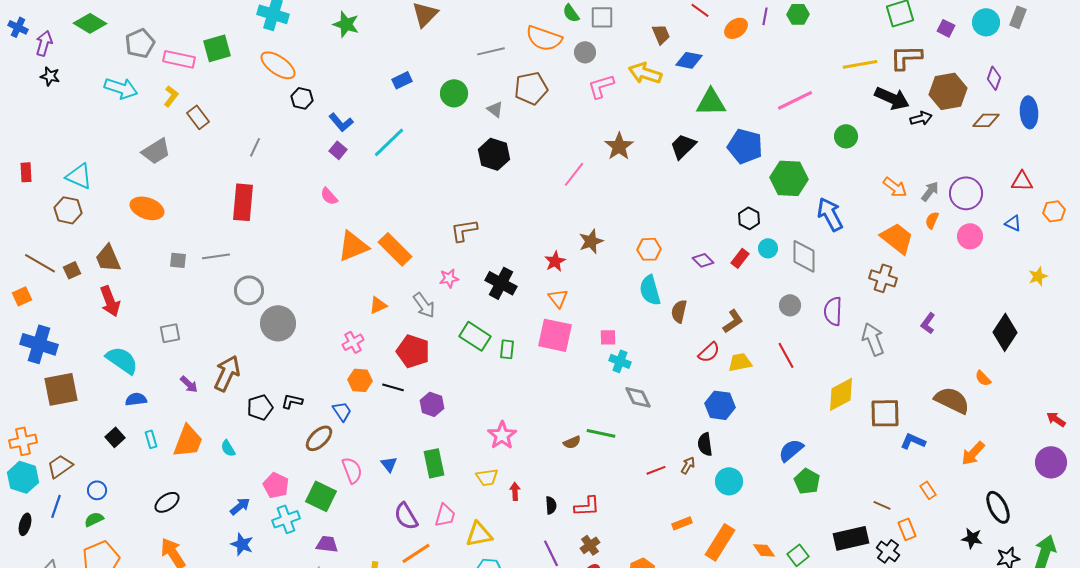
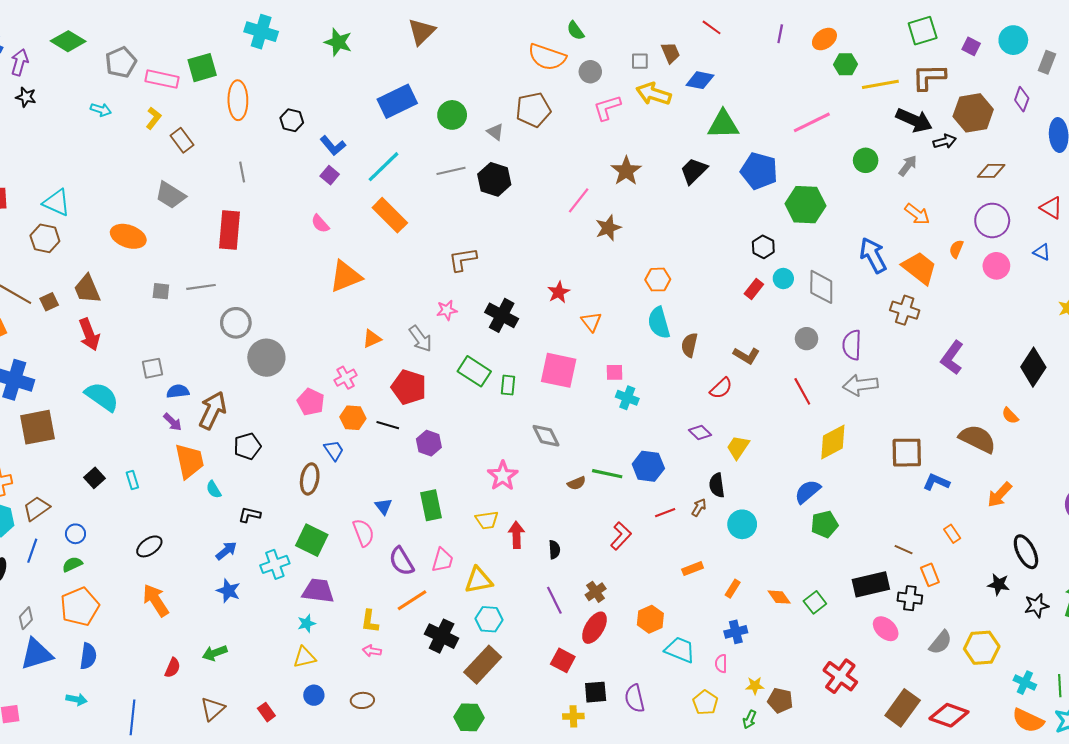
green hexagon: (798, 14) -> (846, 64), moved
gray square: (602, 17) -> (640, 61), moved, size x0.7
gray rectangle: (1018, 17) -> (1047, 62), moved
orange ellipse: (736, 28) -> (824, 39), moved
gray line: (491, 51) -> (451, 171), moved
orange ellipse: (278, 65) -> (238, 100), moved, turned 54
blue rectangle: (402, 80) -> (397, 101), size x1.8
cyan arrow: (121, 88) -> (101, 110), size x0.6
brown diamond: (986, 120) -> (991, 171), moved
gray line: (255, 147) -> (242, 172), turned -36
gray trapezoid: (156, 151) -> (170, 195), moved, turned 64
red triangle: (1022, 181) -> (1051, 208), turned 30
gray arrow: (930, 191) -> (908, 166), moved
blue arrow: (830, 214) -> (873, 255), moved
brown star: (591, 241) -> (608, 228), moved
orange rectangle: (395, 249) -> (390, 215), moved
purple diamond: (703, 260) -> (700, 433), moved
orange triangle: (558, 298) -> (591, 322), moved
brown L-shape: (733, 321) -> (746, 356), turned 65
purple L-shape: (928, 323) -> (952, 358), size x1.5
gray arrow: (873, 339) -> (860, 385), moved, turned -76
yellow trapezoid: (740, 362) -> (738, 447), moved, turned -45
yellow diamond: (841, 394) -> (833, 442), moved
gray diamond: (638, 397) -> (546, 436), moved
blue semicircle: (136, 399) -> (178, 391), moved
black L-shape: (292, 401) -> (250, 515), moved
blue hexagon: (720, 405) -> (648, 466), moved
brown ellipse: (319, 438) -> (310, 479), turned -36
orange trapezoid: (188, 441) -> (189, 461), moved, turned -33
pink semicircle: (352, 470) -> (363, 533), moved
green pentagon: (807, 481) -> (824, 524), turned 30
pink pentagon: (276, 485) -> (311, 402), moved
red arrow: (515, 491) -> (516, 535), size x1.4
red L-shape: (587, 506) -> (621, 536), moved, turned -44
orange rectangle: (720, 542) -> (733, 589), size x0.5
purple trapezoid: (327, 544) -> (318, 591), size x1.4
black cross: (888, 551) -> (910, 598), turned -30

